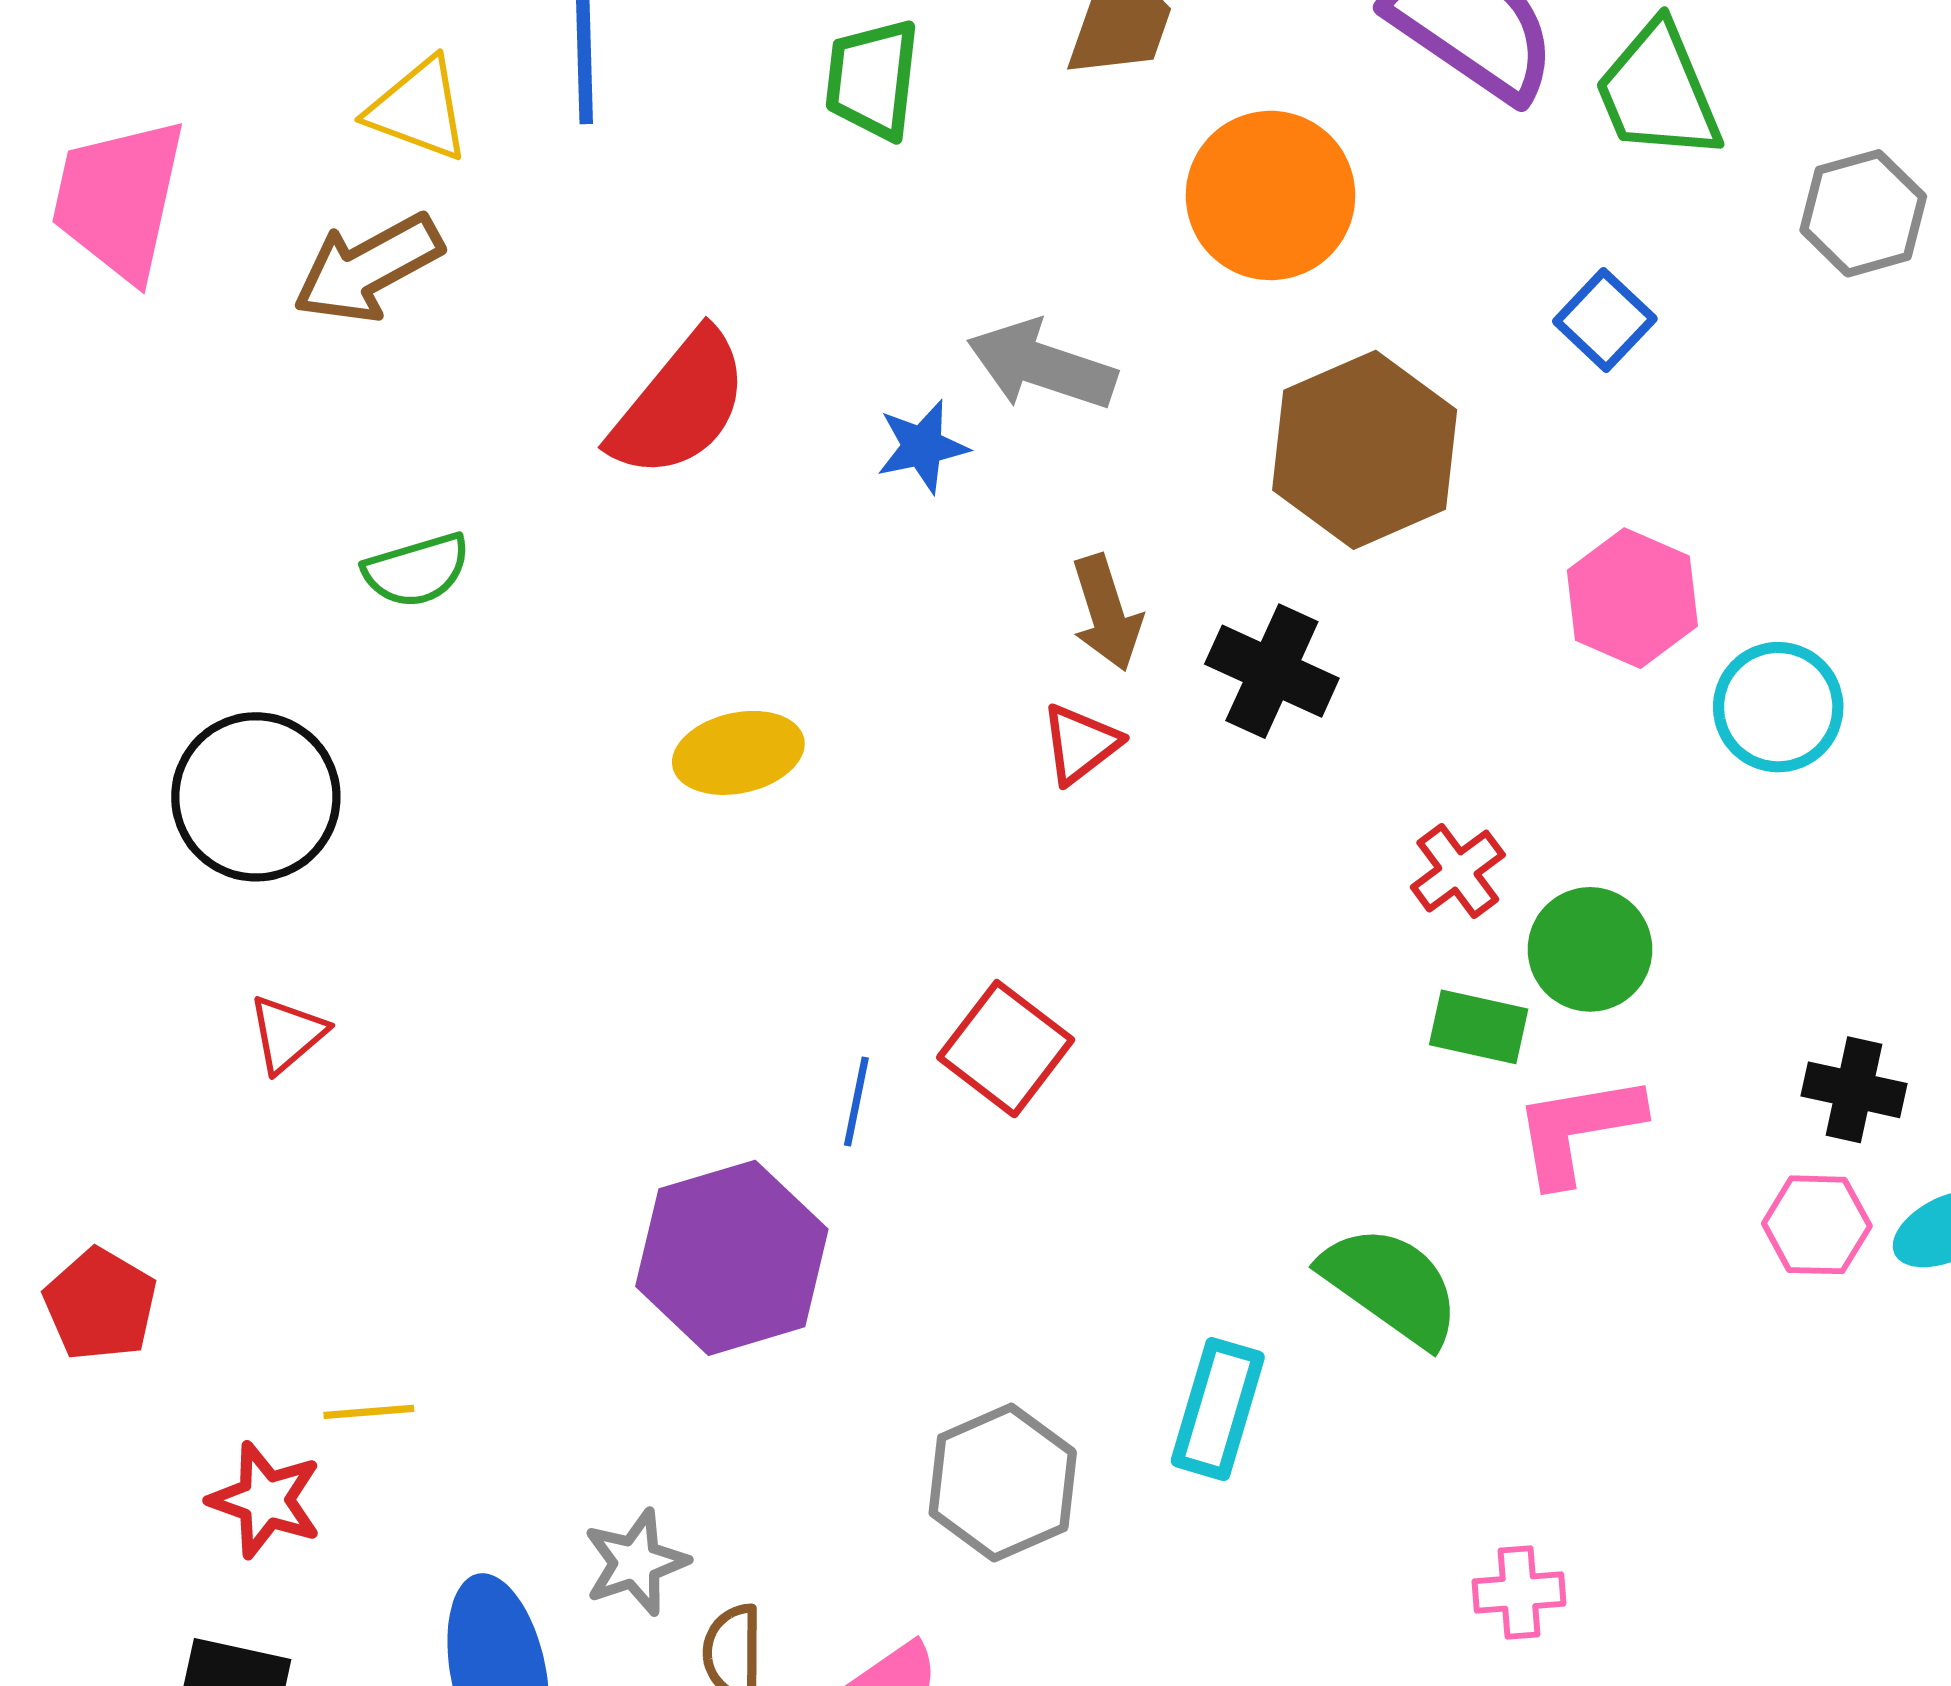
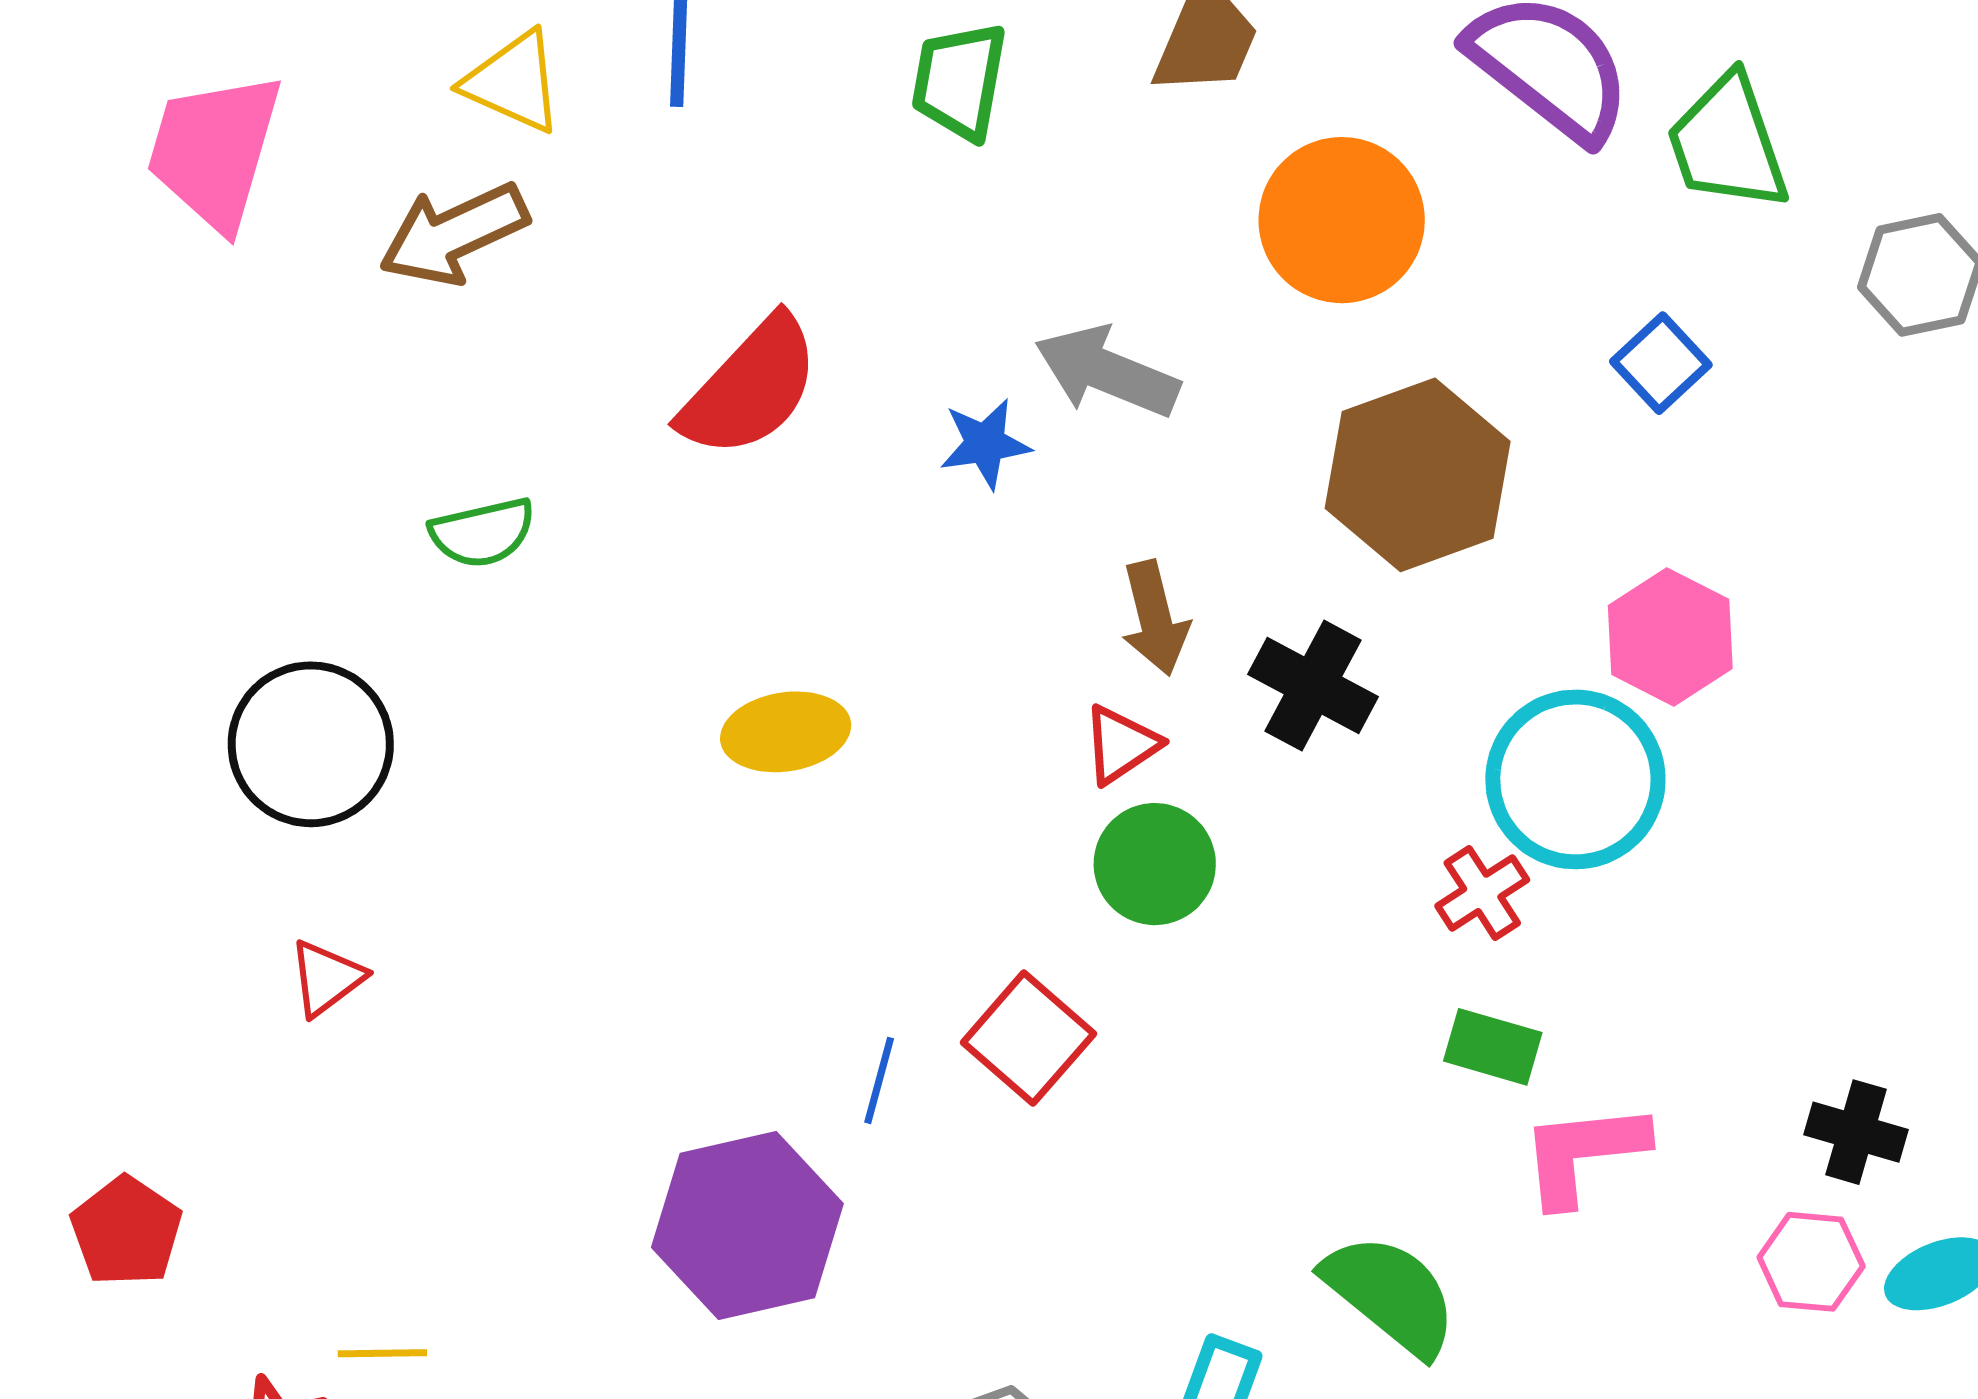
cyan circle: (1778, 707) -> (1575, 779), moved, size x1.4
green circle: (1590, 949) -> (1155, 864), moved

